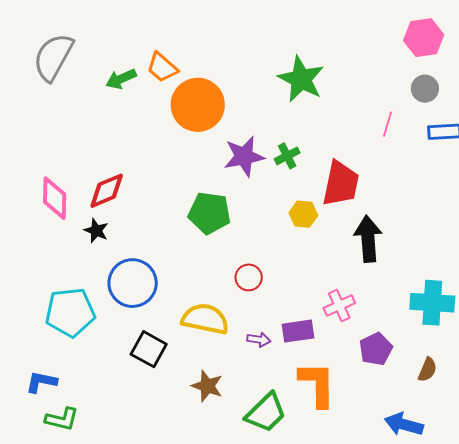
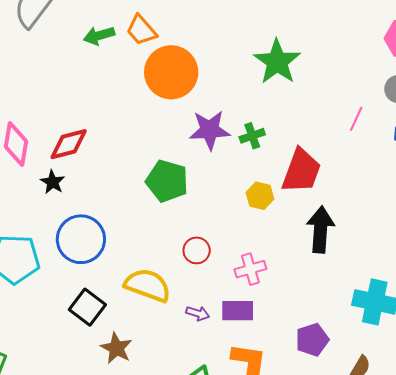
pink cross: (339, 306) -> (250, 269), moved
brown star: (207, 386) -> (116, 348), moved

